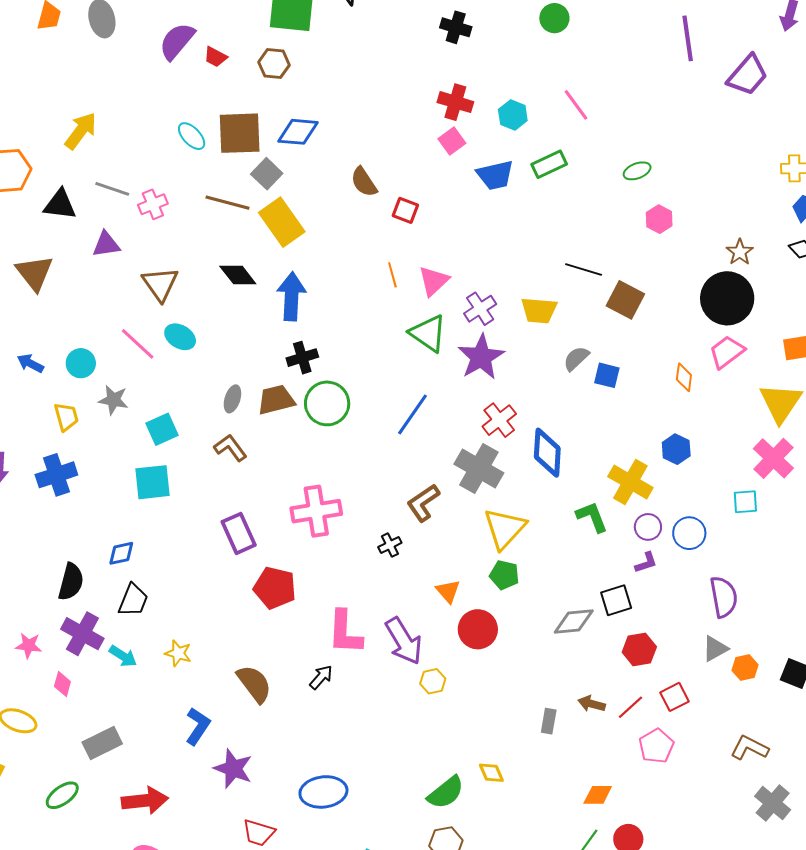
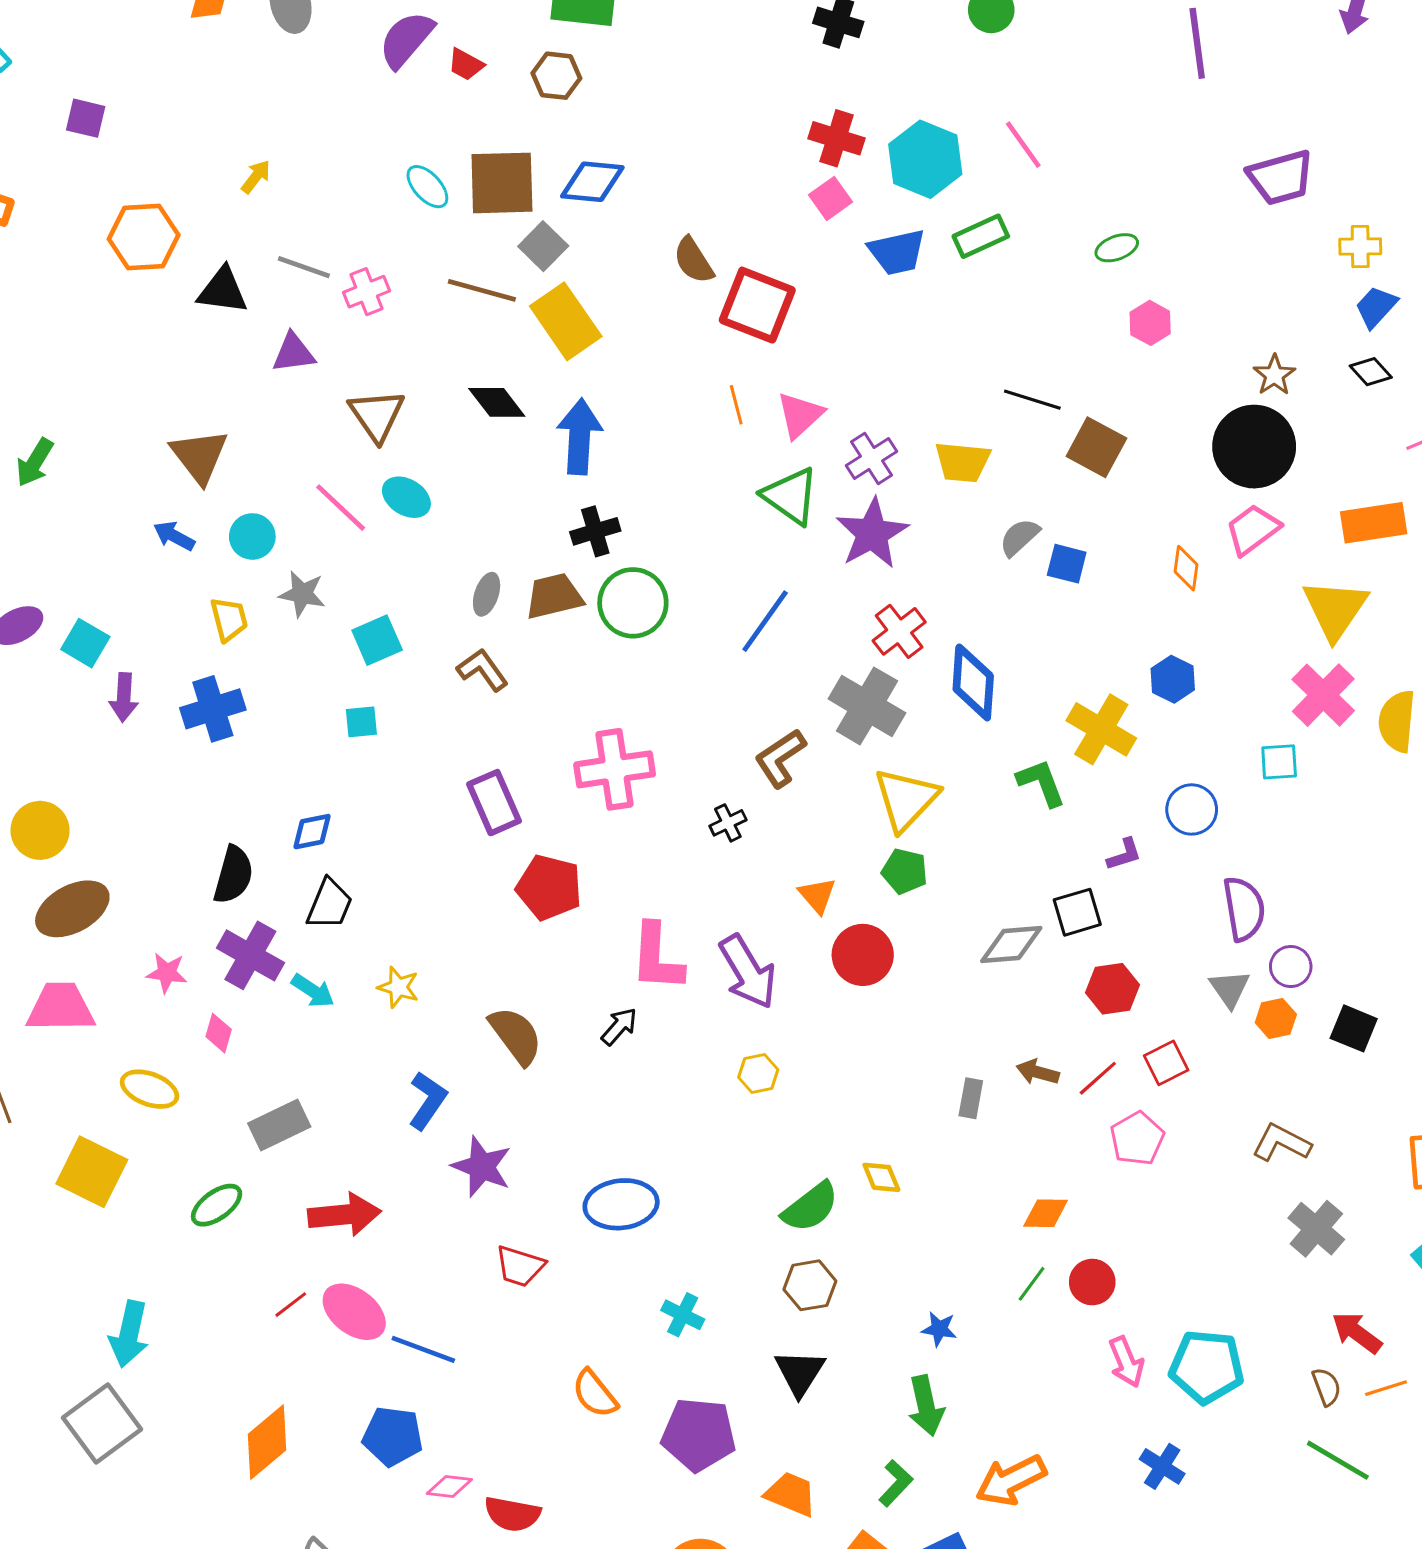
purple trapezoid: (748, 75) -> (1281, 177), moved, turned 33
cyan hexagon: (513, 115) -> (925, 159), size x1.6
yellow arrow: (81, 131) -> (256, 177), size x0.6
red square: (405, 210) -> (757, 305), size x1.8
brown triangle: (34, 273) -> (199, 456), moved
cyan square: (153, 482) -> (361, 722), size x0.6
purple circle: (648, 527) -> (1291, 967), moved
gray triangle: (715, 649) -> (1230, 989), turned -36
yellow hexagon: (433, 681) -> (758, 1074), moved

